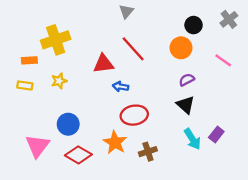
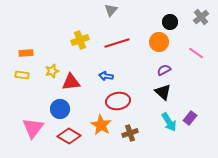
yellow cross: (56, 40) -> (80, 40), moved, size x0.7
red line: (133, 49) -> (117, 43), turned -65
red triangle: (103, 64) -> (71, 82), moved

